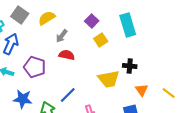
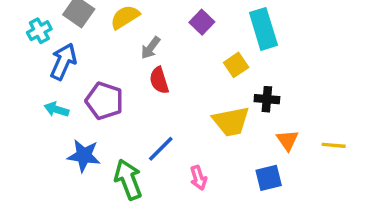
yellow square: (101, 40) -> (236, 65), moved
red semicircle: (67, 55) -> (159, 80), turned -119
yellow line: (169, 93) -> (334, 145), turned -32

